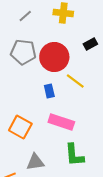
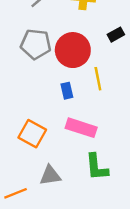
yellow line: (75, 81) -> (98, 79), turned 42

